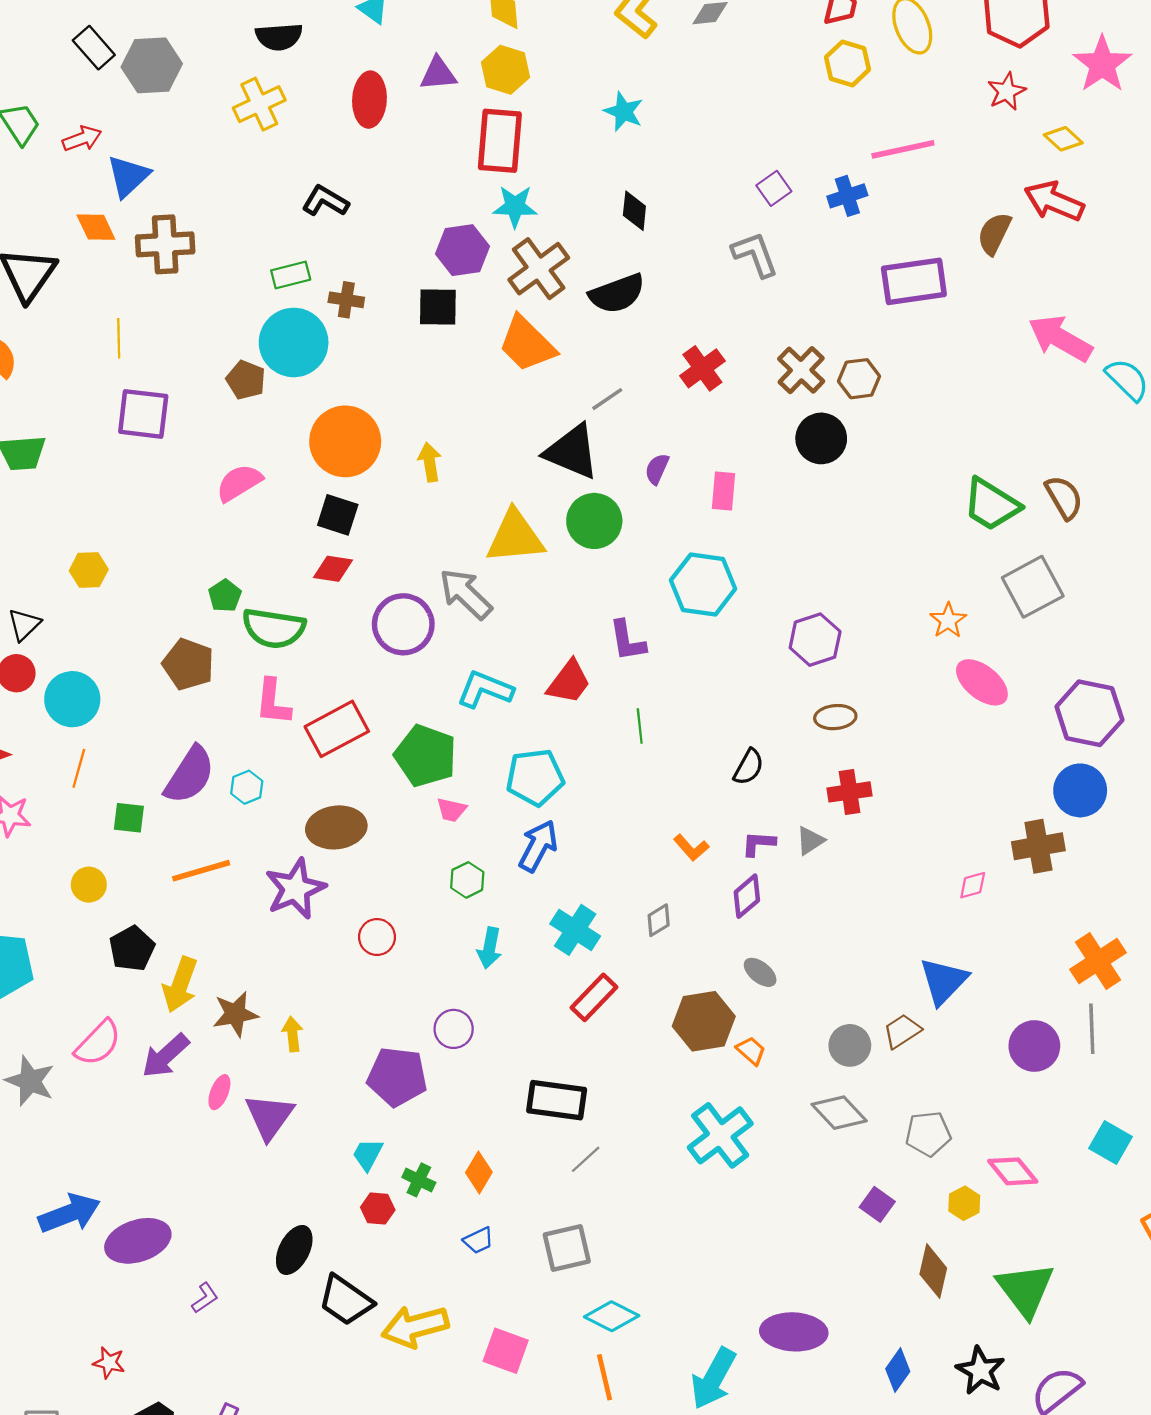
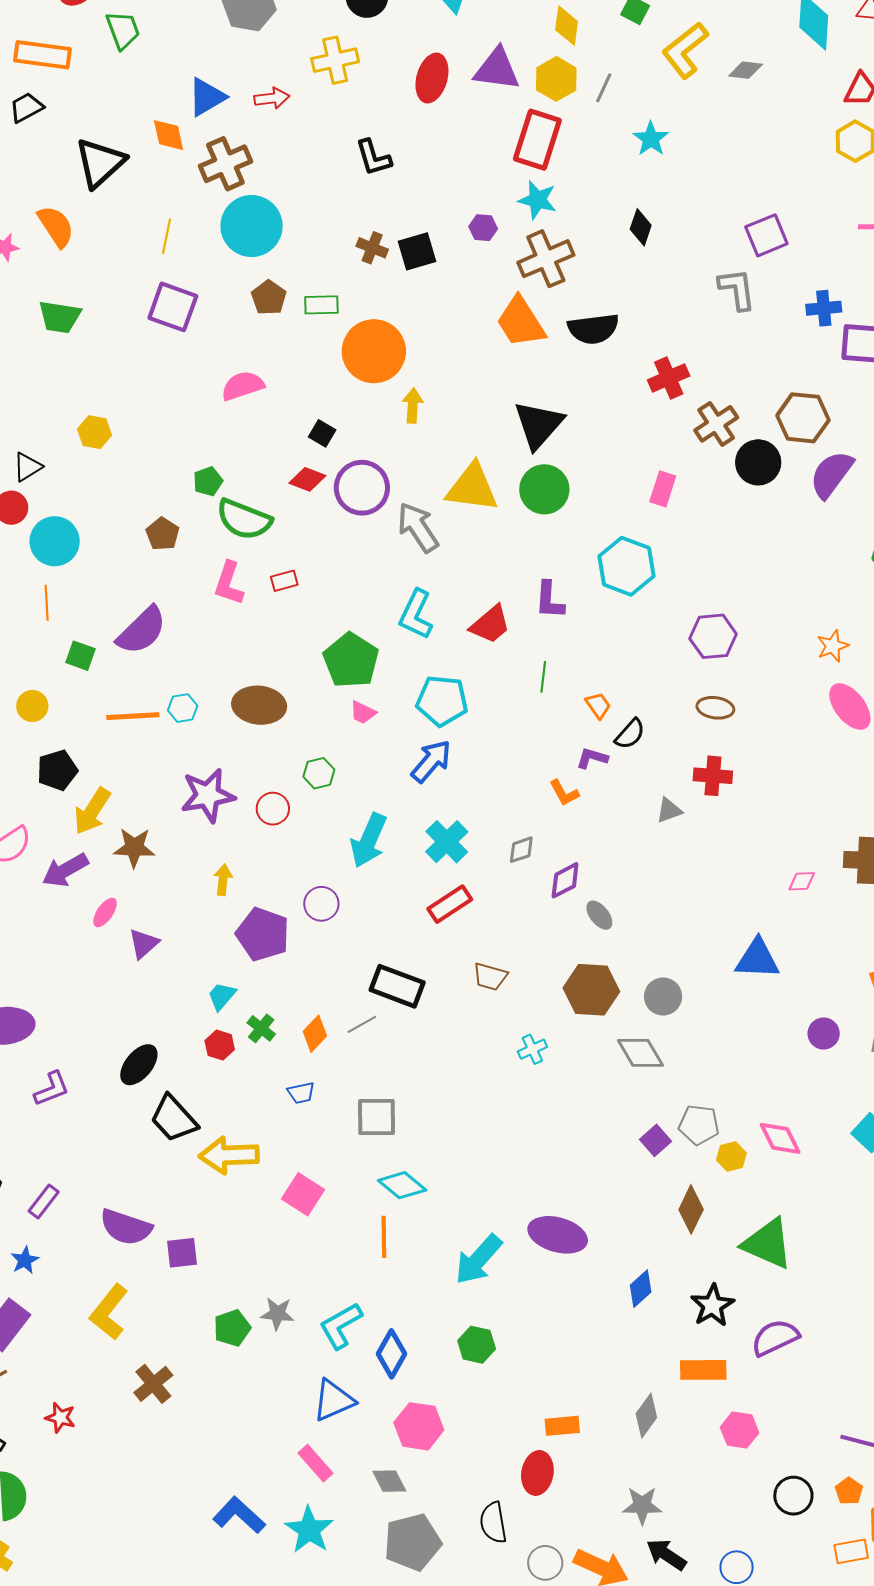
purple triangle: (438, 74) -> (497, 69), size x1.4
red arrow: (82, 139) -> (272, 98), moved
purple square: (774, 188) -> (766, 235), size x1.4
blue cross: (847, 196) -> (824, 308), moved
black L-shape: (325, 201) -> (373, 158), turned -150
brown cross: (165, 244) -> (225, 164), turned -33
purple hexagon: (462, 250) -> (483, 228), size x0.6
green rectangle: (291, 275) -> (321, 305), moved
black semicircle: (617, 294) -> (593, 329), moved
black square: (438, 307) -> (417, 251), moved, turned -30
cyan circle: (294, 342) -> (252, 226), moved
brown cross: (801, 370) -> (716, 424), moved
brown hexagon: (859, 379) -> (803, 418), size x1.4
gray line: (607, 399) -> (604, 88), moved, turned -44
orange circle: (345, 441) -> (374, 351), moved
black triangle: (572, 452) -> (539, 425), turned 36
purple semicircle: (657, 469) -> (831, 474), moved, size x1.8
black square: (338, 515) -> (322, 433), size x0.7
purple circle: (403, 624) -> (362, 488), moved
brown pentagon: (188, 664) -> (163, 534), size x0.7
cyan L-shape: (485, 689) -> (416, 614), turned -99
red rectangle: (337, 729) -> (284, 581), moved, size x0.5
orange line: (79, 768) -> (47, 603), turned -32
cyan hexagon: (247, 787) -> (183, 708), moved
purple L-shape: (758, 844) -> (592, 758), moved
green hexagon: (467, 880) -> (319, 773), moved
purple star: (295, 889) -> (208, 795), moved
purple diamond: (747, 896) -> (565, 880), moved
cyan arrow: (489, 948) -> (369, 840), size x1.5
blue triangle: (944, 981) -> (757, 959), turned 36
brown hexagon: (704, 1021) -> (591, 990), moved
brown trapezoid: (902, 1031) -> (490, 977), moved, turned -144
yellow arrow: (293, 1034) -> (223, 880), moved
purple circle: (1034, 1046) -> (824, 1033), size x0.7
orange trapezoid: (751, 1051) -> (598, 705), moved
purple triangle: (269, 1117) -> (144, 944), size x0.7
gray pentagon: (928, 1134) -> (699, 1125), moved
cyan cross: (720, 1135) -> (532, 1049), size x0.5
gray line: (586, 1159) -> (362, 1024), moved
green triangle: (1025, 1289) -> (768, 1244), turned -42
purple L-shape: (205, 1298) -> (52, 1089), size x1.4

